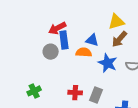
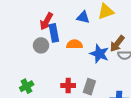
red arrow: (57, 28) -> (46, 21), turned -30
brown arrow: (119, 39) -> (117, 44), moved
blue triangle: (92, 40) -> (83, 17), moved

